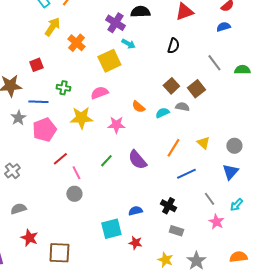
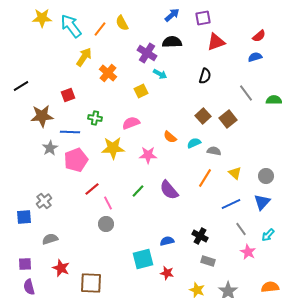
yellow square: (109, 61) -> (141, 91), size x0.6
gray semicircle: (182, 107) -> (214, 151), moved
blue line: (186, 174) -> (231, 204), moved

